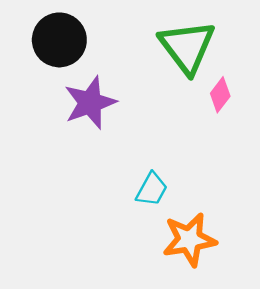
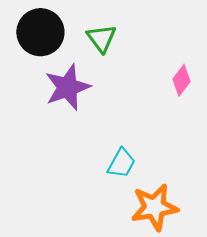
green triangle: (187, 47) -> (101, 38), moved, size x0.6

